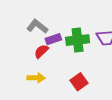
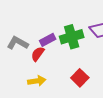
gray L-shape: (37, 26) -> (18, 43), moved

